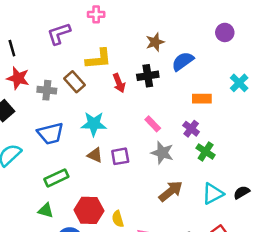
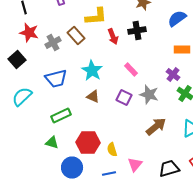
blue semicircle: (183, 61) -> (177, 18), moved
gray cross: (47, 90) -> (53, 42), turned -35
cyan star: (94, 124) -> (92, 70), turned 30
pink rectangle: (153, 124) -> (131, 70), moved
purple square: (120, 156) -> (124, 98), moved, turned 35

